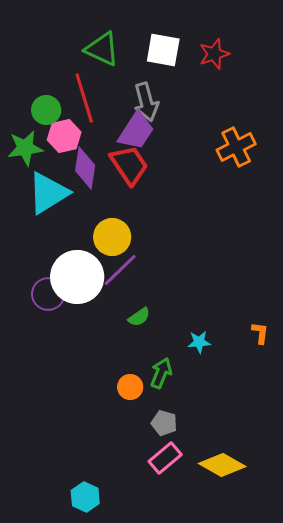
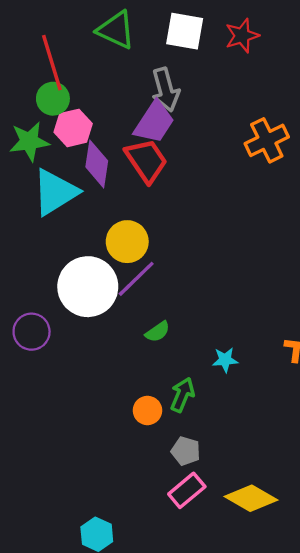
red line: (84, 98) -> (52, 63), moved
purple circle: (48, 294) -> (32, 332), moved

